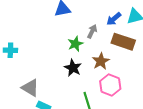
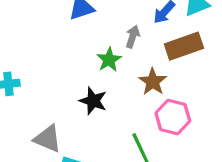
brown rectangle: (123, 42) -> (184, 46), turned -30
black star: (73, 68) -> (93, 101), moved

